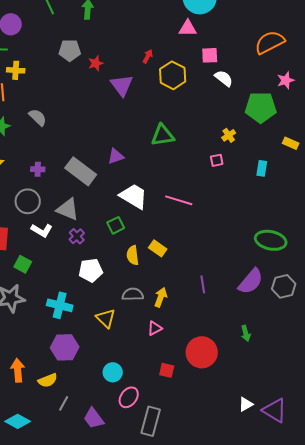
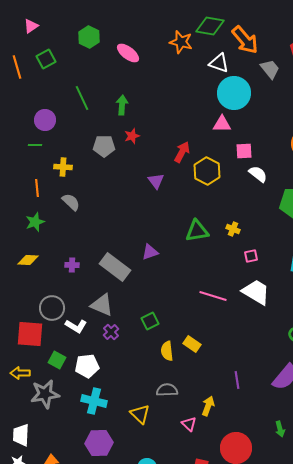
red arrow: (148, 56) -> (182, 152), size x1.5
red star: (96, 63) -> (132, 136), moved
yellow cross: (16, 70) -> (63, 167), moved
purple triangle: (122, 85) -> (156, 181), size x0.7
gray semicircle: (38, 117) -> (71, 202), moved
yellow cross: (229, 135) -> (233, 229), moved, turned -32
white trapezoid: (134, 196) -> (256, 292), moved
gray circle: (28, 201) -> (52, 308), moved
white pentagon: (91, 270) -> (87, 366), moved
yellow arrow: (161, 297) -> (208, 406), moved
pink triangle: (155, 328) -> (189, 424), turned -49

